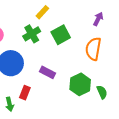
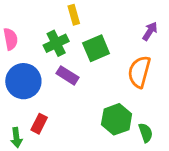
yellow rectangle: (42, 12) -> (74, 15), turned -64
purple rectangle: (47, 72) -> (68, 75), moved

